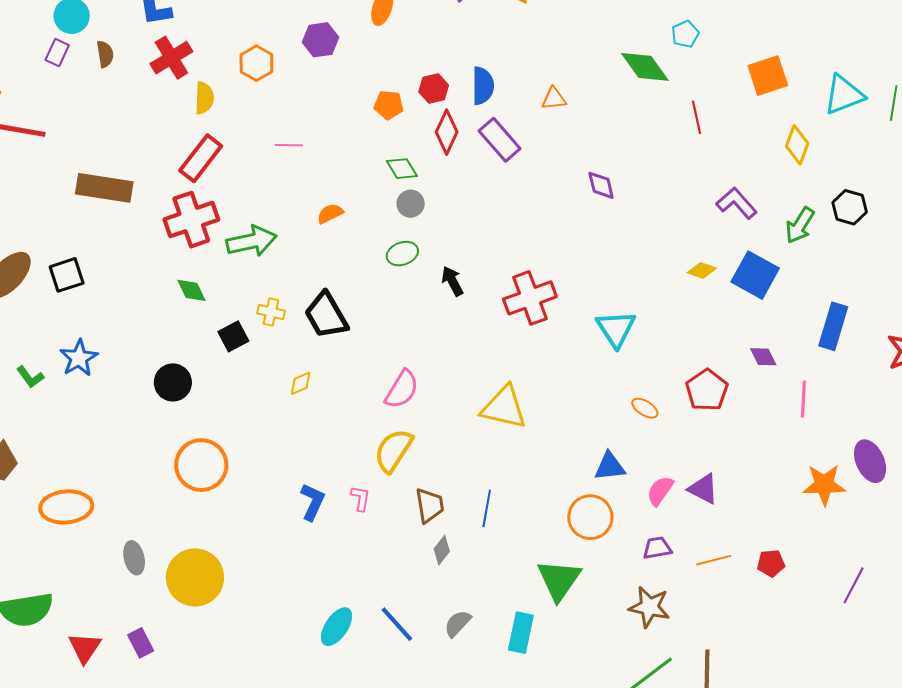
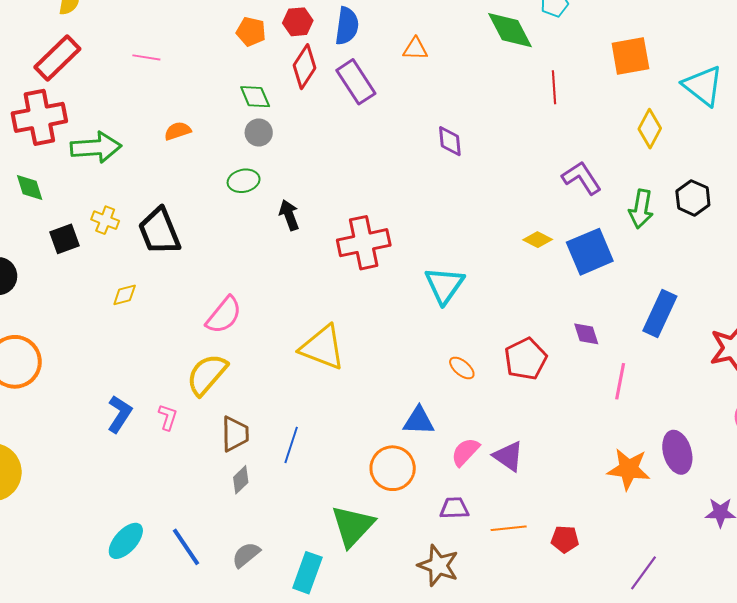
cyan triangle: (844, 95) -> (703, 86), turned 51
green arrow: (800, 225) -> (641, 209), turned -30
blue square: (755, 275) -> (590, 252), turned 30

